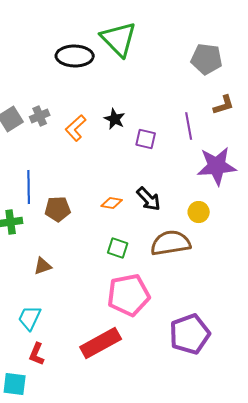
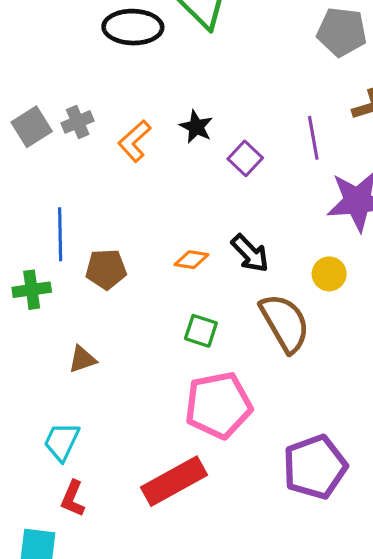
purple square: (146, 139) -> (245, 158), turned 30
brown semicircle: (171, 243) -> (285, 323), turned 69

